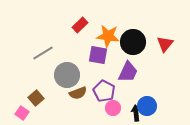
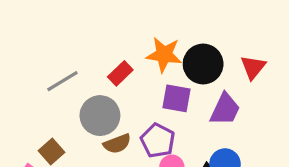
red rectangle: (80, 25) -> (120, 73), moved
purple square: (98, 55) -> (177, 98), moved
purple trapezoid: (128, 72) -> (225, 109), moved

